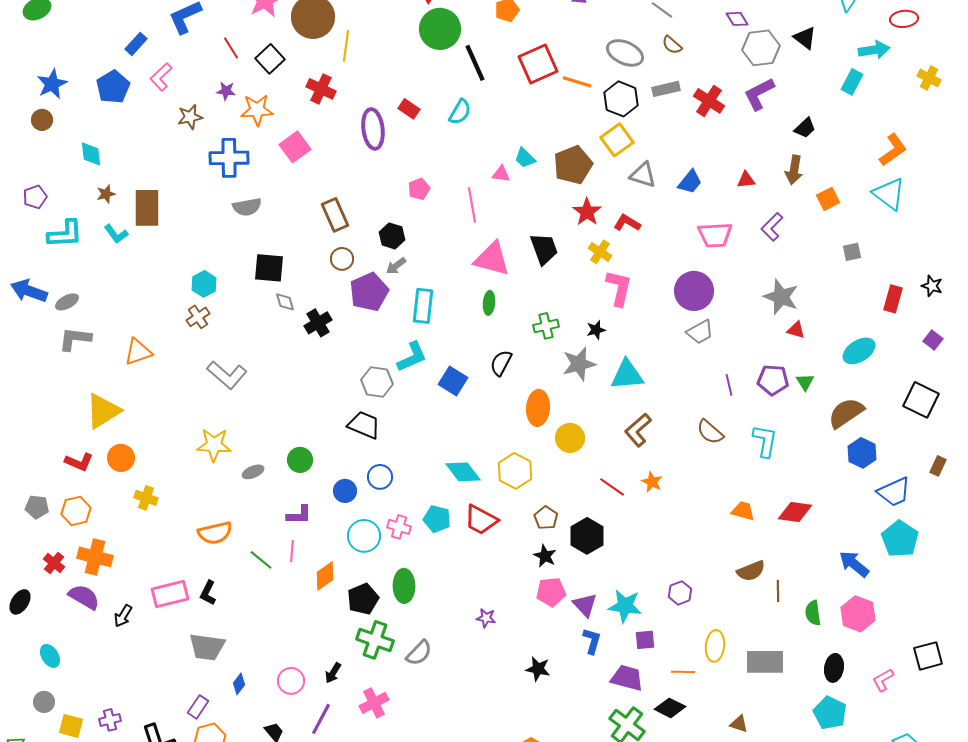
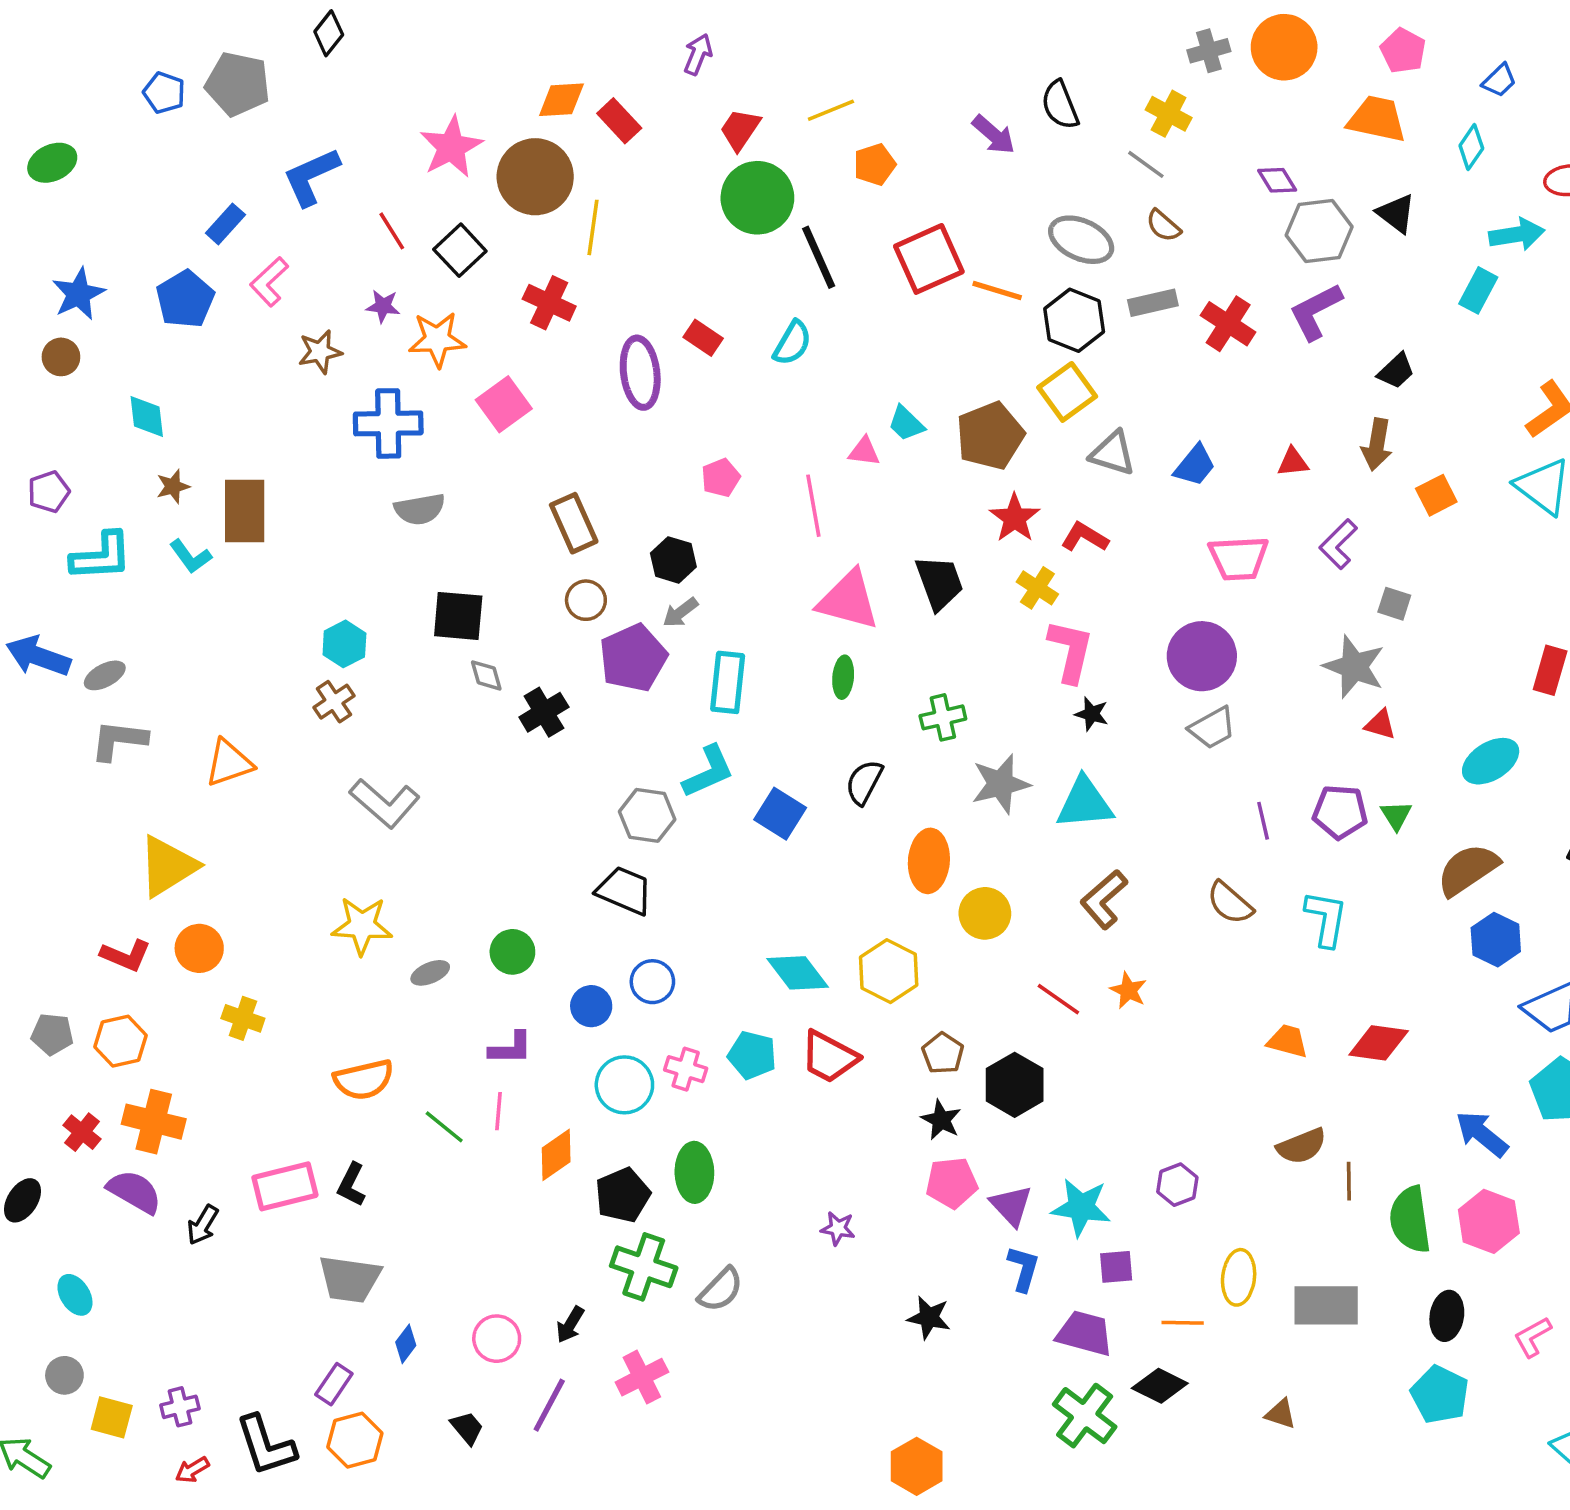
gray square: (852, 252) -> (1394, 604), moved, turned 30
black star: (596, 330) -> (1092, 714), moved, turned 30
green semicircle: (813, 613) -> (1410, 1220), size x1.5

